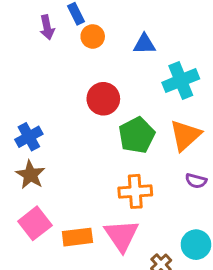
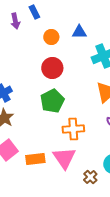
orange circle: (93, 36) -> (51, 37), moved
green pentagon: (137, 135) -> (52, 101), moved

